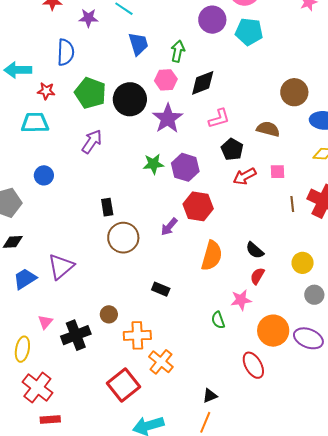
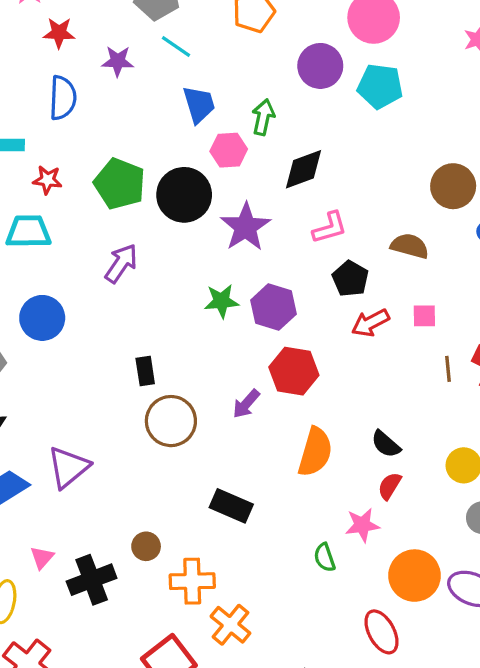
blue semicircle: (66, 52) -> (63, 98), moved
pink hexagon: (166, 80) -> (229, 150), moved
blue circle: (44, 175) -> (42, 318), size x1.4
black rectangle: (161, 289) -> (231, 506), size x1.4

